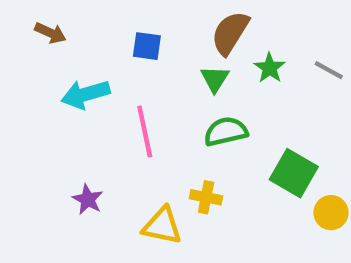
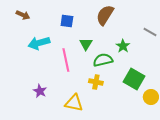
green star: (270, 68) -> (123, 46), moved
green triangle: (215, 79) -> (86, 44), moved
yellow cross: (206, 197) -> (96, 82), moved

